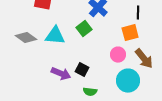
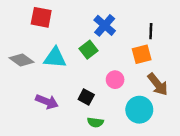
pink circle: (118, 55) -> (115, 80), moved
purple arrow: (61, 74) -> (47, 102), moved

